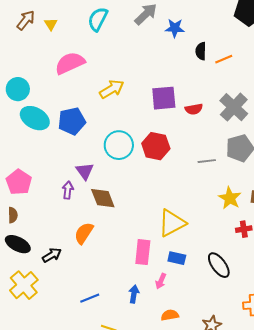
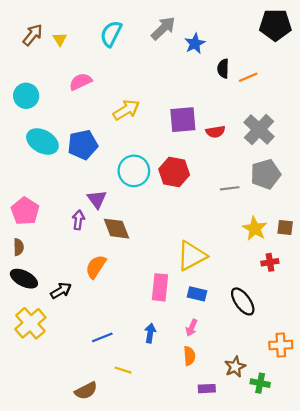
blue star: (175, 28) -> (195, 44), turned -30
pink semicircle: (70, 63) -> (81, 82), size x0.7
cyan circle: (18, 89) -> (26, 96), moved
pink arrow: (161, 281) -> (192, 328), moved
orange semicircle: (170, 315) -> (189, 356), turned 96

